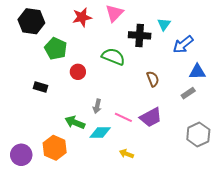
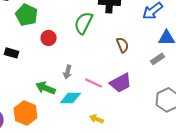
green semicircle: (113, 57) -> (84, 23), turned -85

